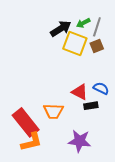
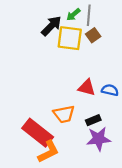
blue semicircle: (101, 88) -> (110, 90), moved
black rectangle: (91, 106) -> (93, 120), moved

